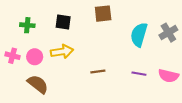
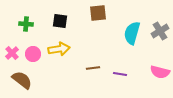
pink cross: (13, 56) -> (12, 53), turned 32
purple line: (139, 74) -> (120, 74), moved
brown semicircle: (38, 84) -> (22, 80), moved

